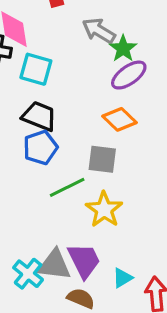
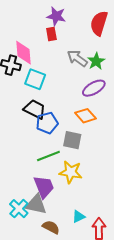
green star: (123, 49) -> (96, 61), moved
blue pentagon: (40, 148) -> (47, 123), moved
yellow star: (104, 210) -> (71, 172), turned -30
purple trapezoid: (84, 261) -> (44, 187), moved

